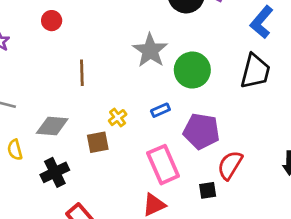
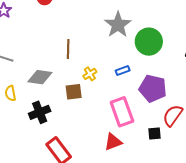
brown line: (82, 73) -> (68, 49), moved

